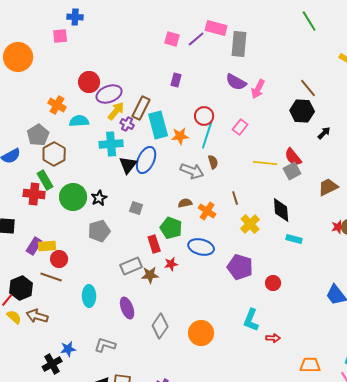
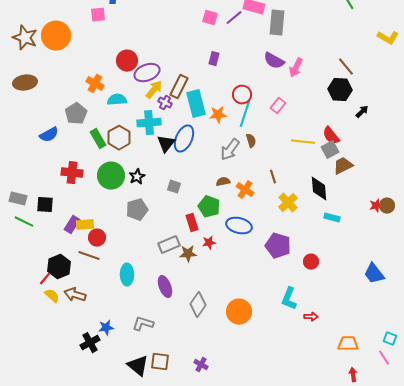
brown hexagon: (54, 154) -> (119, 138), moved
gray arrow: (192, 171) -> (230, 150), turned 105
green rectangle: (45, 180) -> (98, 139), moved
brown trapezoid: (328, 187) -> (343, 166), moved

